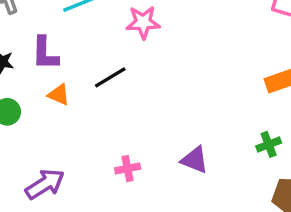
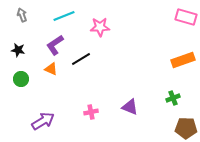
purple L-shape: (45, 53) -> (55, 45), moved, turned 55

